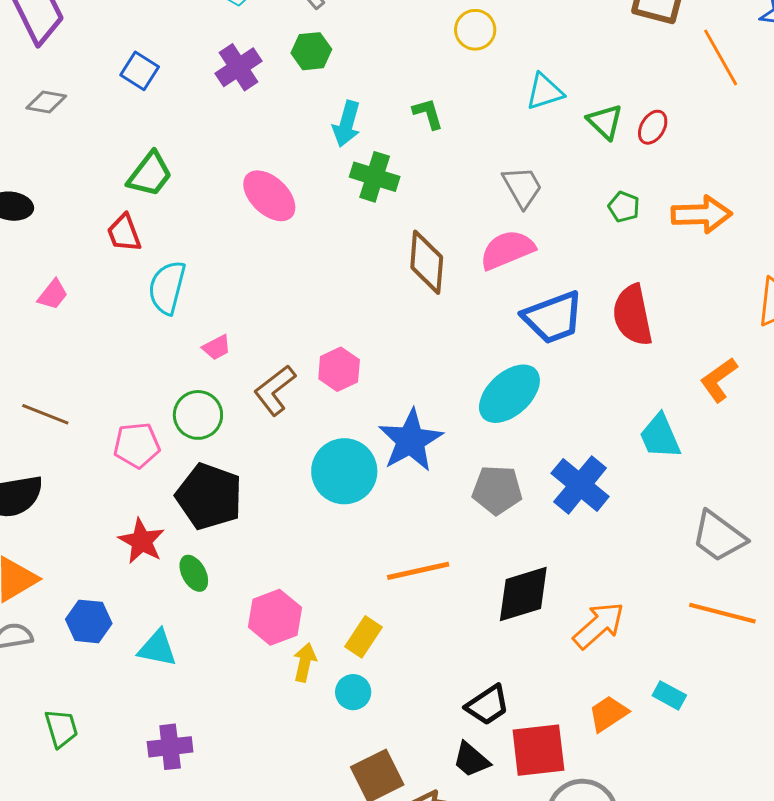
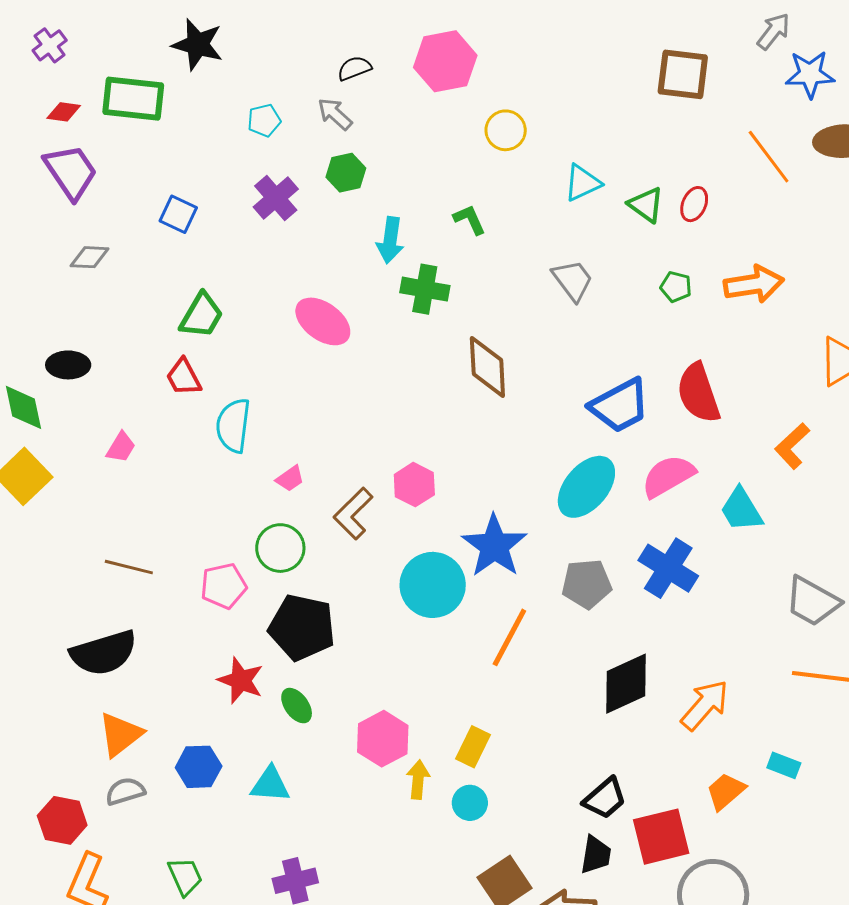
orange line: (721, 57) -> (769, 157), moved
pink semicircle: (507, 250) -> (668, 476), moved
orange line: (418, 571) -> (509, 637), moved, turned -42
black trapezoid: (471, 760) -> (596, 855), turned -114

